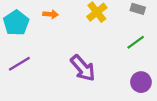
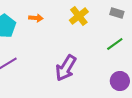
purple arrow: (83, 68) -> (66, 68), turned 72

